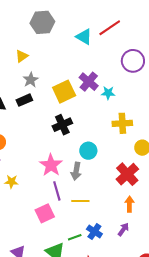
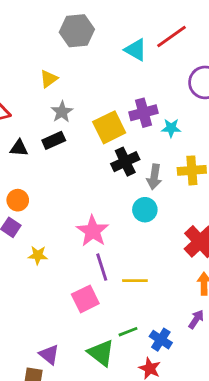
purple cross: (89, 82) -> (143, 113), turned 36
black cross: (62, 125) -> (125, 162), moved
gray arrow: (76, 171) -> (154, 177), moved
blue cross: (94, 231) -> (161, 340), moved

